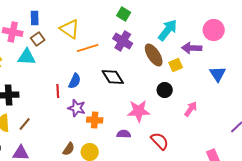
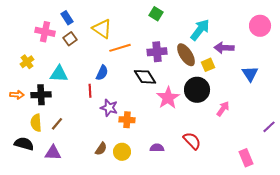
blue rectangle: (35, 18) -> (67, 18), turned -32
pink circle: (214, 30) -> (260, 26), moved
purple cross: (123, 41) -> (157, 52), moved, turned -36
cyan triangle: (27, 57) -> (59, 74), moved
blue semicircle: (75, 81) -> (102, 73), moved
black circle: (165, 90) -> (197, 90), size x1.6
pink star: (139, 111) -> (168, 98), moved, turned -30
purple semicircle: (124, 134) -> (157, 148), moved

